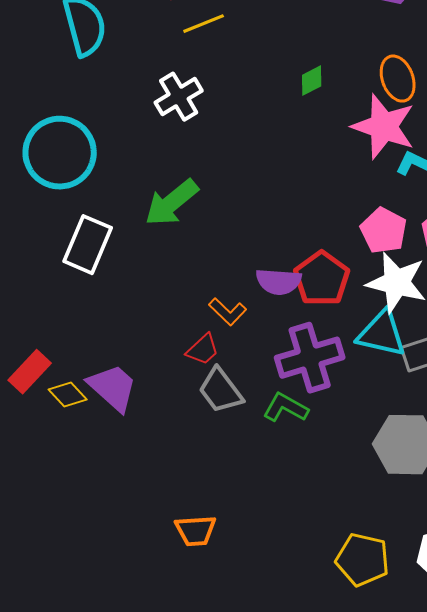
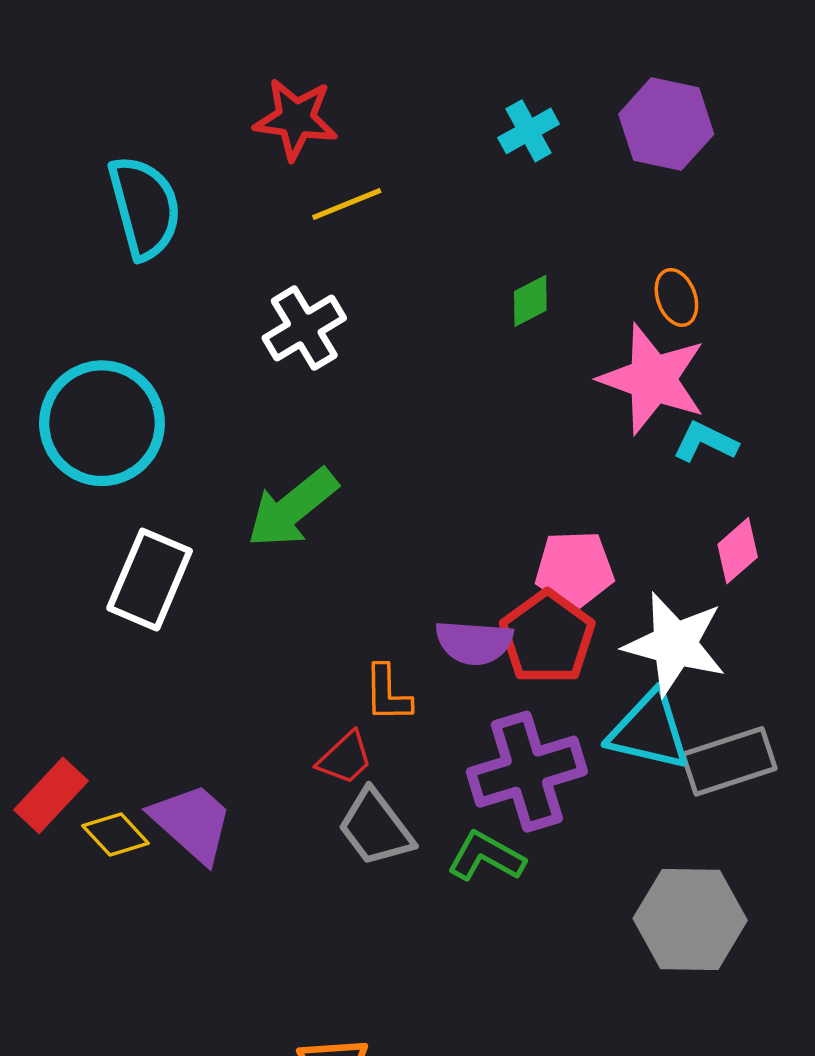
orange ellipse: (398, 79) -> (676, 297), size x0.7
pink pentagon: (384, 231) -> (574, 569), moved, turned -30
orange L-shape: (228, 312) -> (388, 693), turned 45

